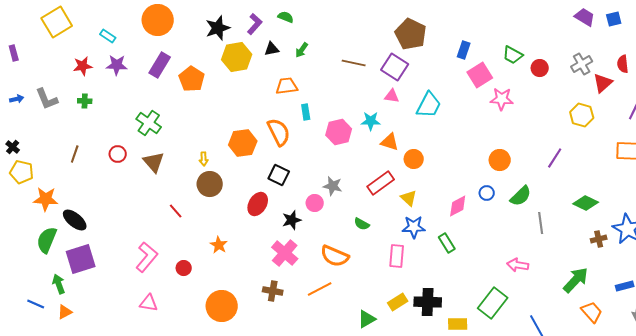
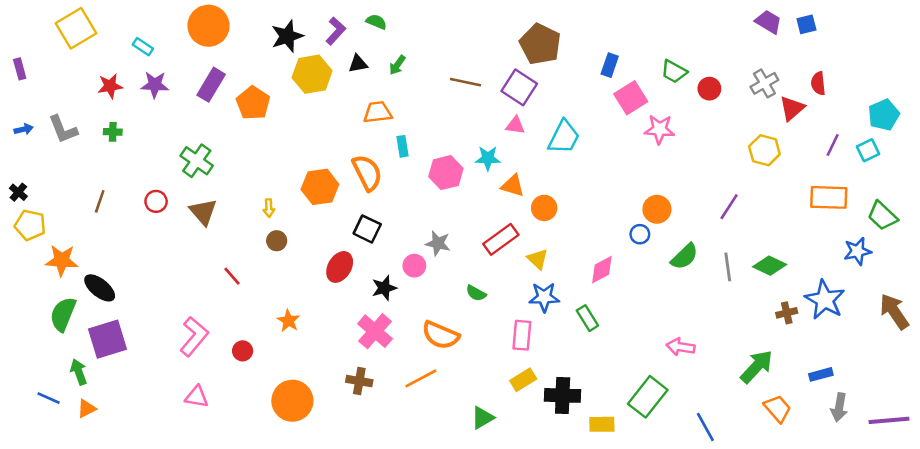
brown circle: (210, 184) -> (277, 241), size x0.6
blue circle: (487, 193) -> (640, 234), moved
gray line: (541, 223) -> (728, 267), moved
yellow rectangle: (398, 302) -> (523, 380), moved

